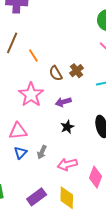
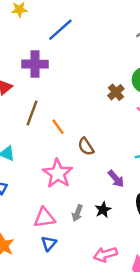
brown cross: (76, 71) -> (116, 92), moved
purple arrow: (63, 102) -> (116, 179), moved, turned -112
gray arrow: (42, 152) -> (77, 213), moved

